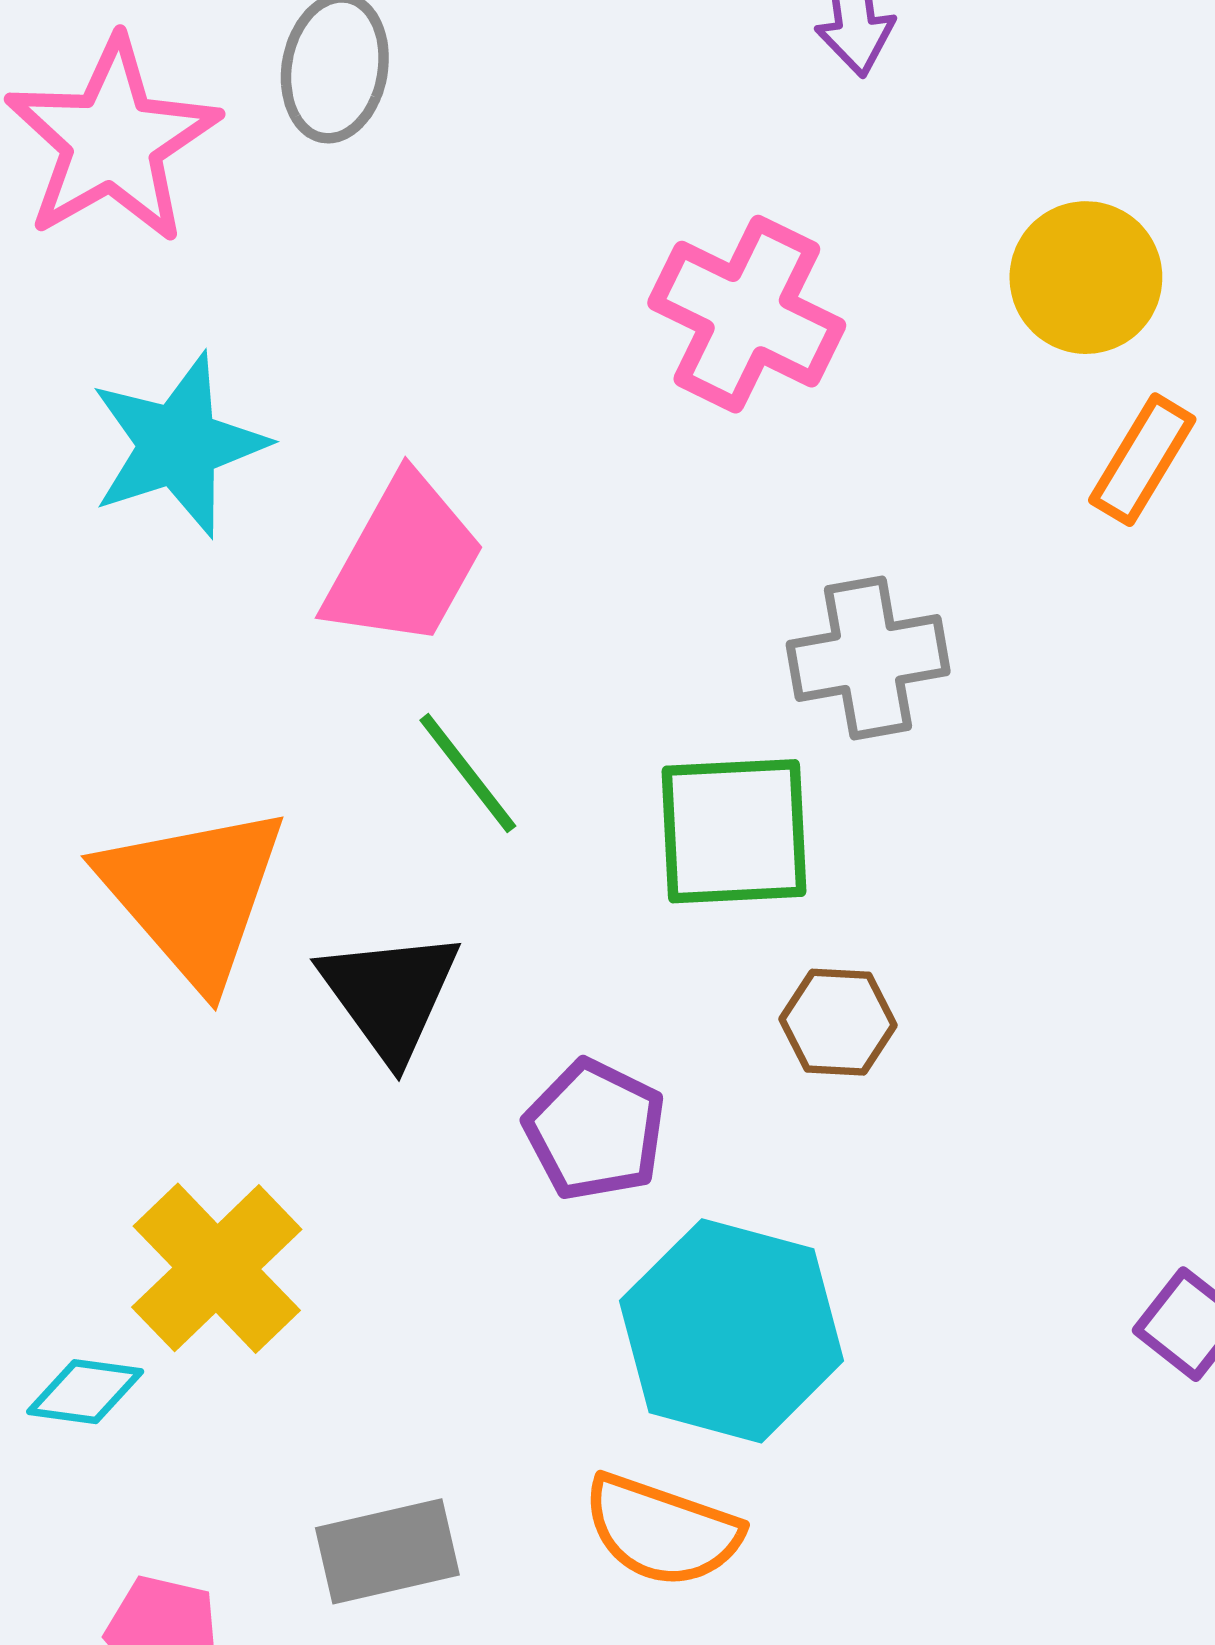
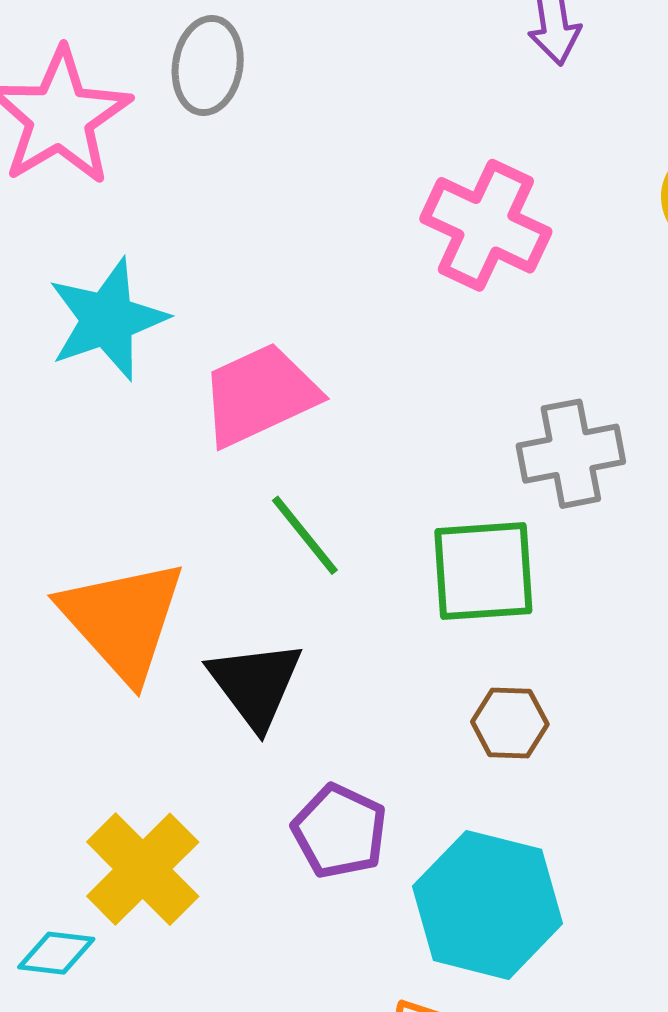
pink trapezoid: (404, 562) -> (260, 395), turned -143
brown hexagon: (838, 1022) -> (510, 723), moved
purple pentagon: (595, 1130) -> (340, 831), moved

